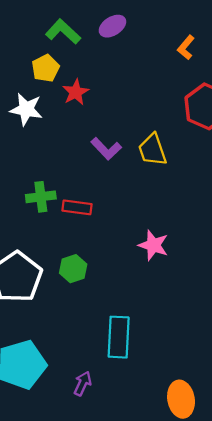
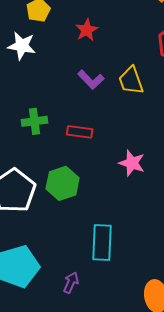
red star: (76, 92) -> (87, 30), moved
red rectangle: (77, 207) -> (80, 132), moved
green hexagon: (73, 269) -> (63, 183), size x1.4

